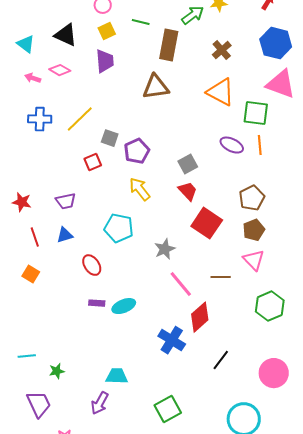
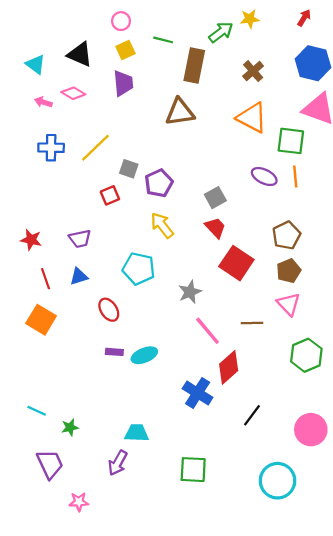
orange square: (31, 274) -> (41, 320), size x1.5
cyan line: (27, 356) -> (37, 411), turned 30
green square: (168, 409) -> (193, 470), turned 32

